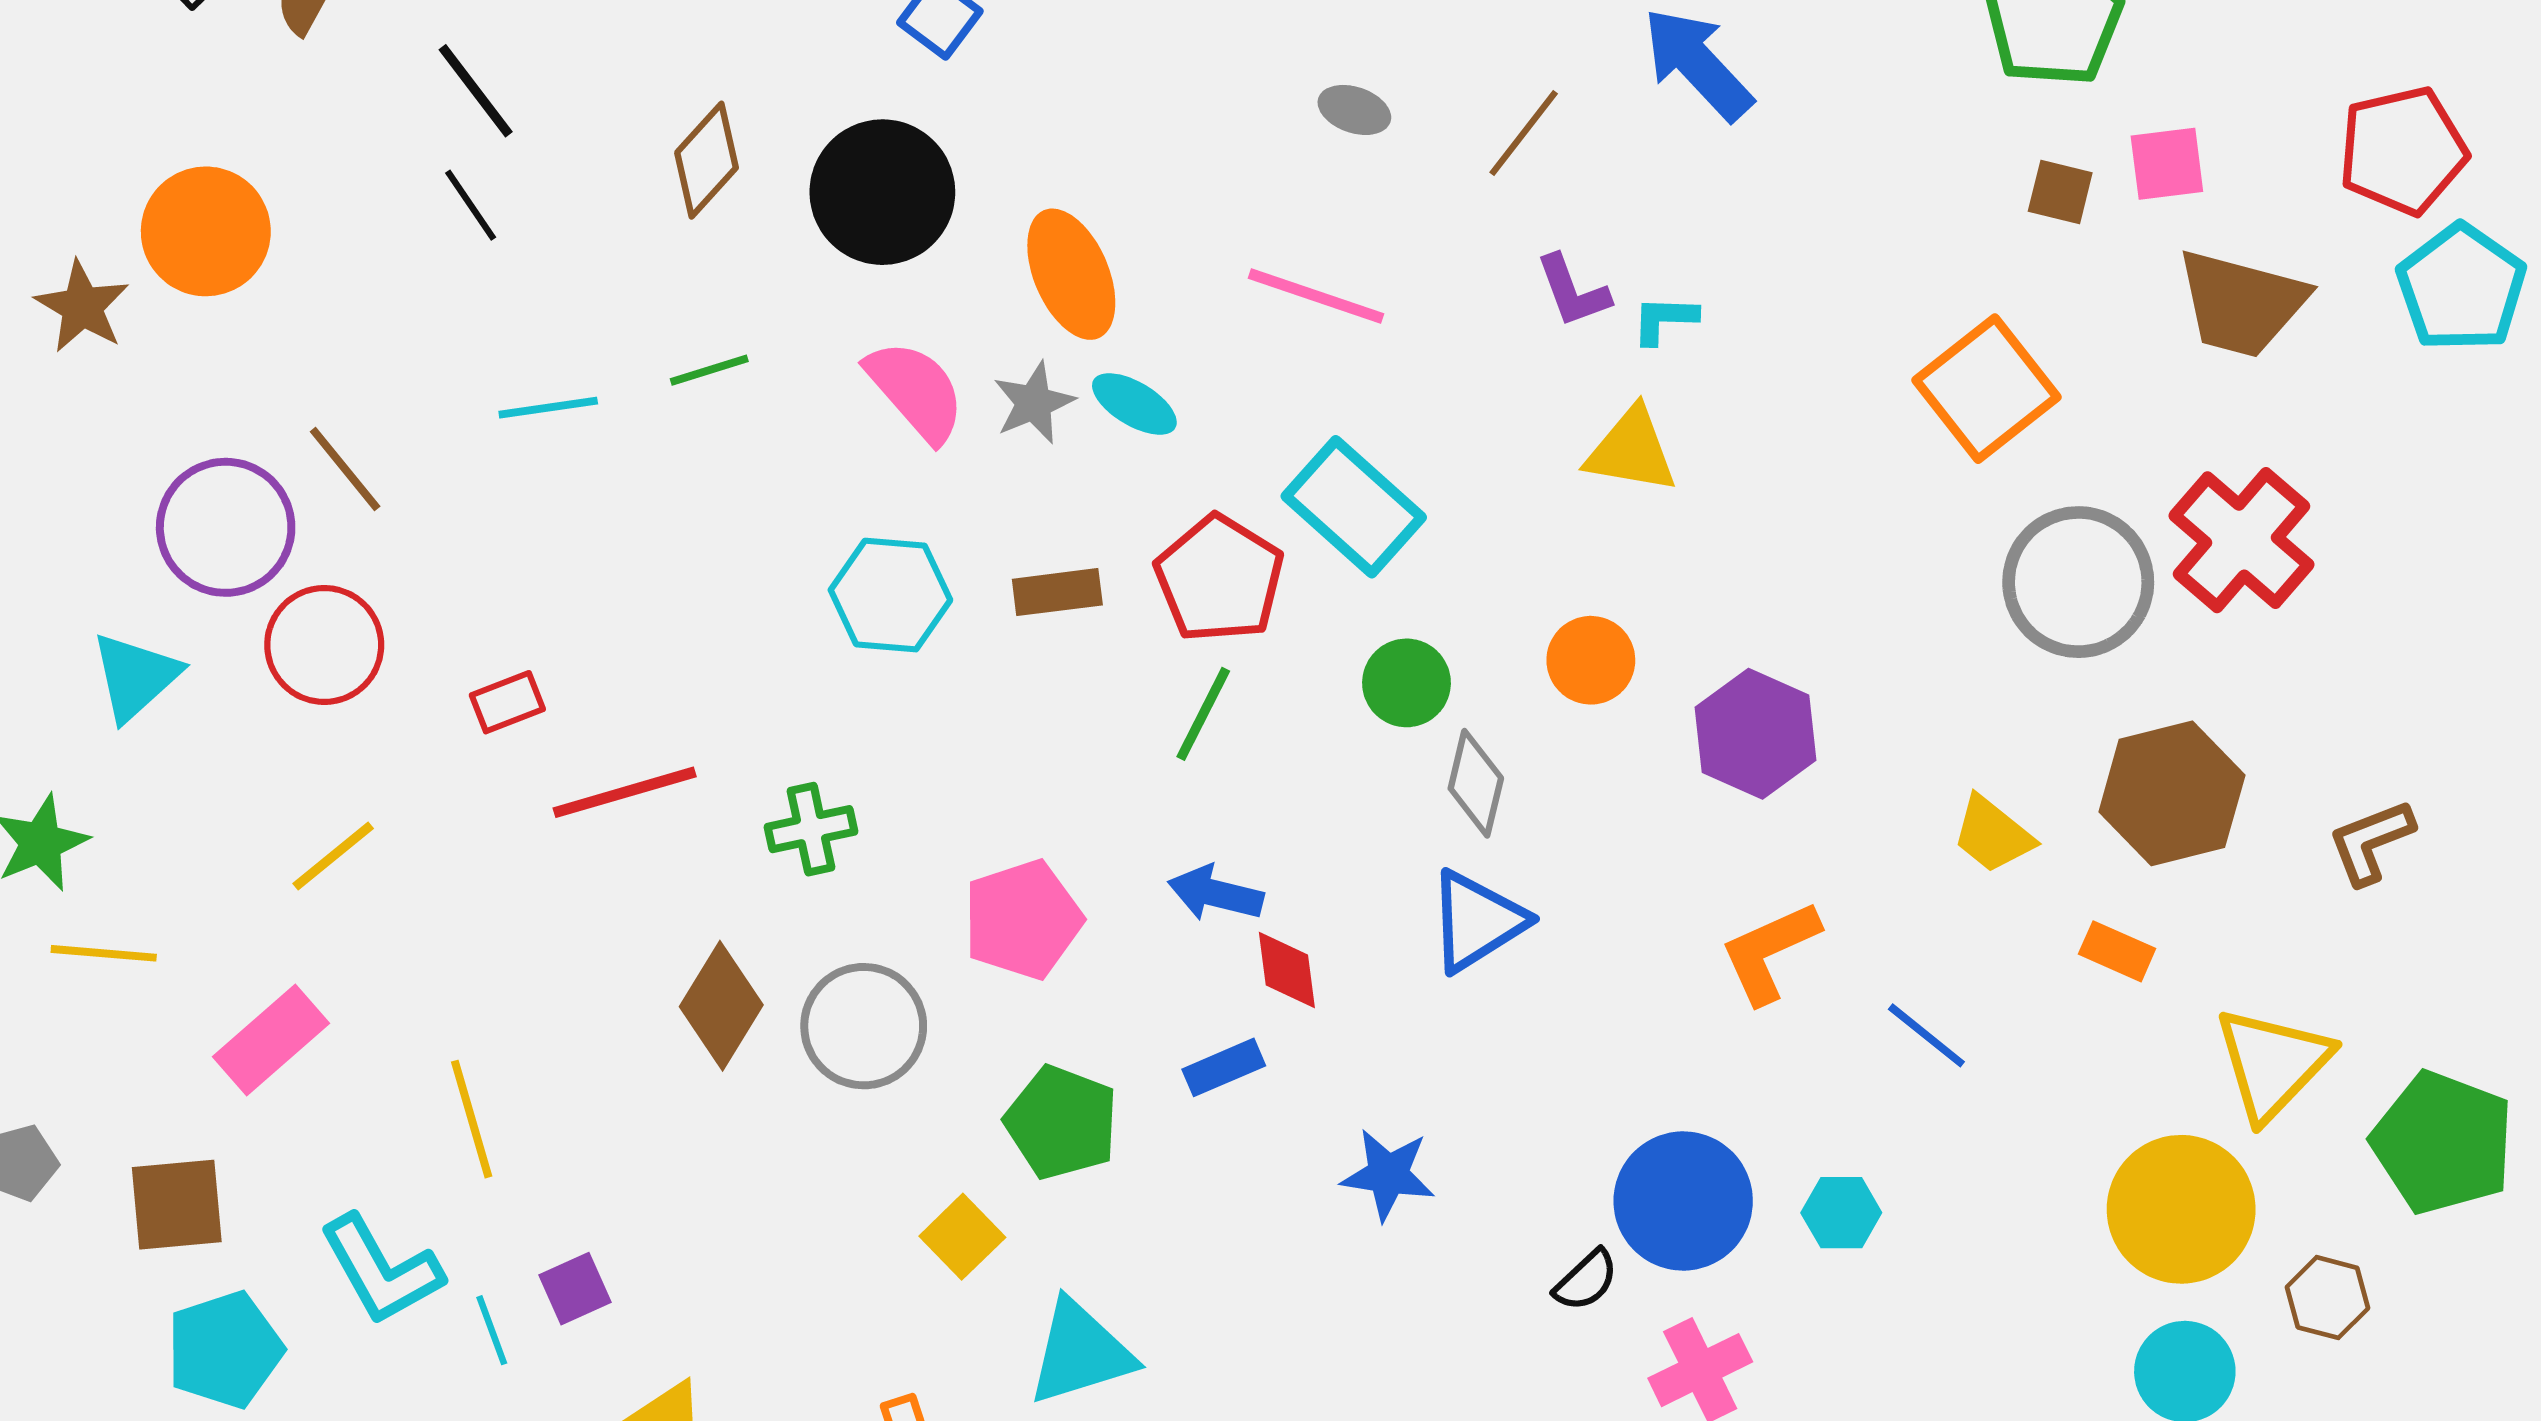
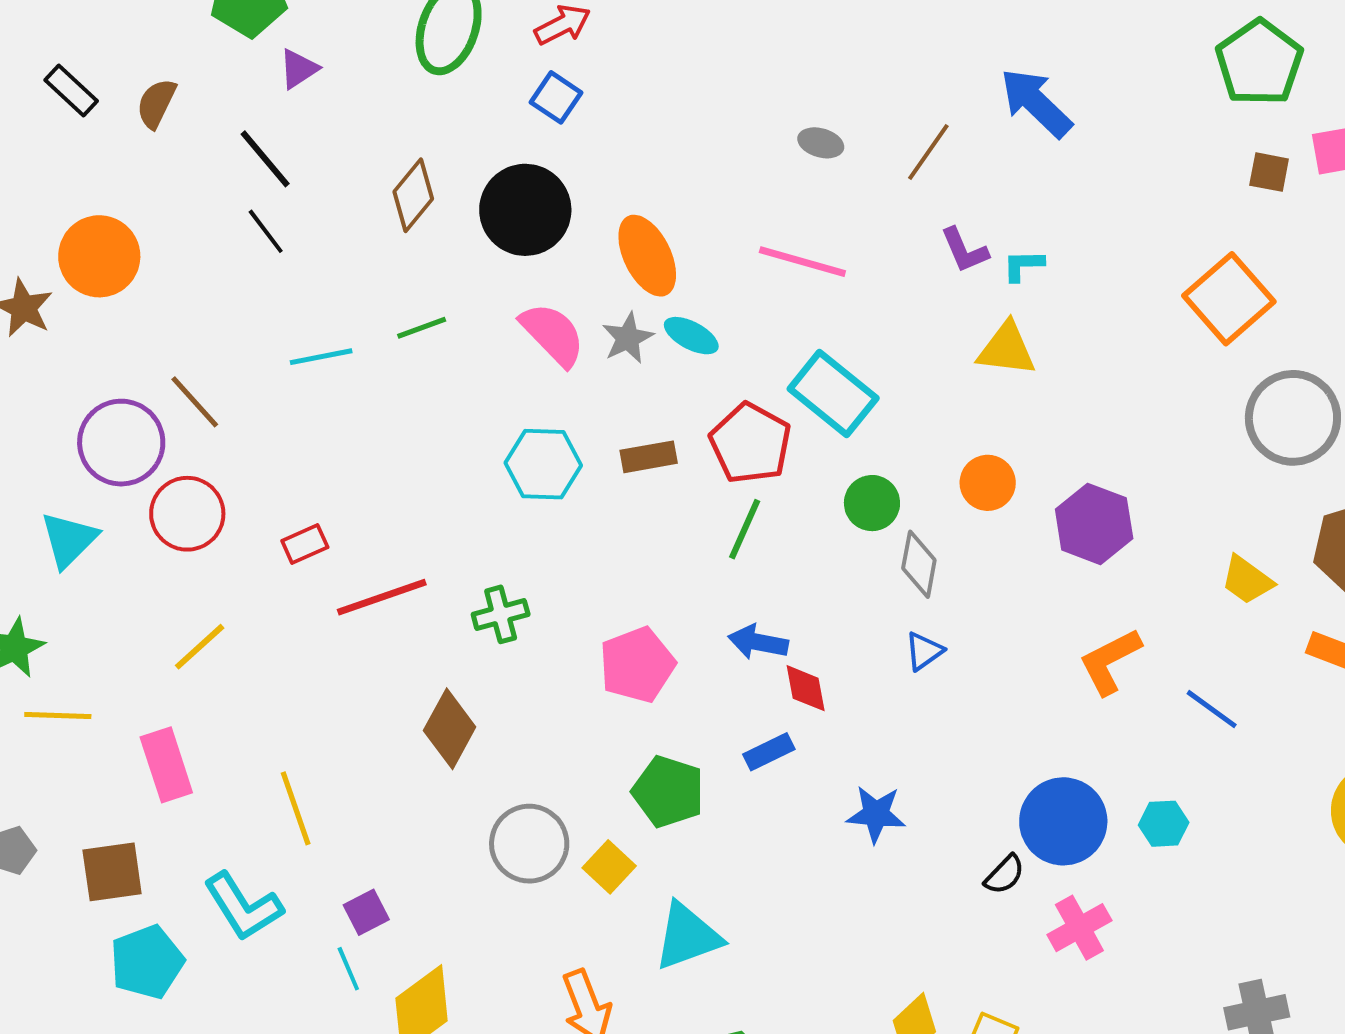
blue triangle: (1477, 921) -> (924, 651), size x0.6
gray circle: (864, 1026) -> (529, 844), moved
pink rectangle: (271, 1040) -> (166, 765), turned -64
cyan line: (492, 1330) -> (348, 969), moved

